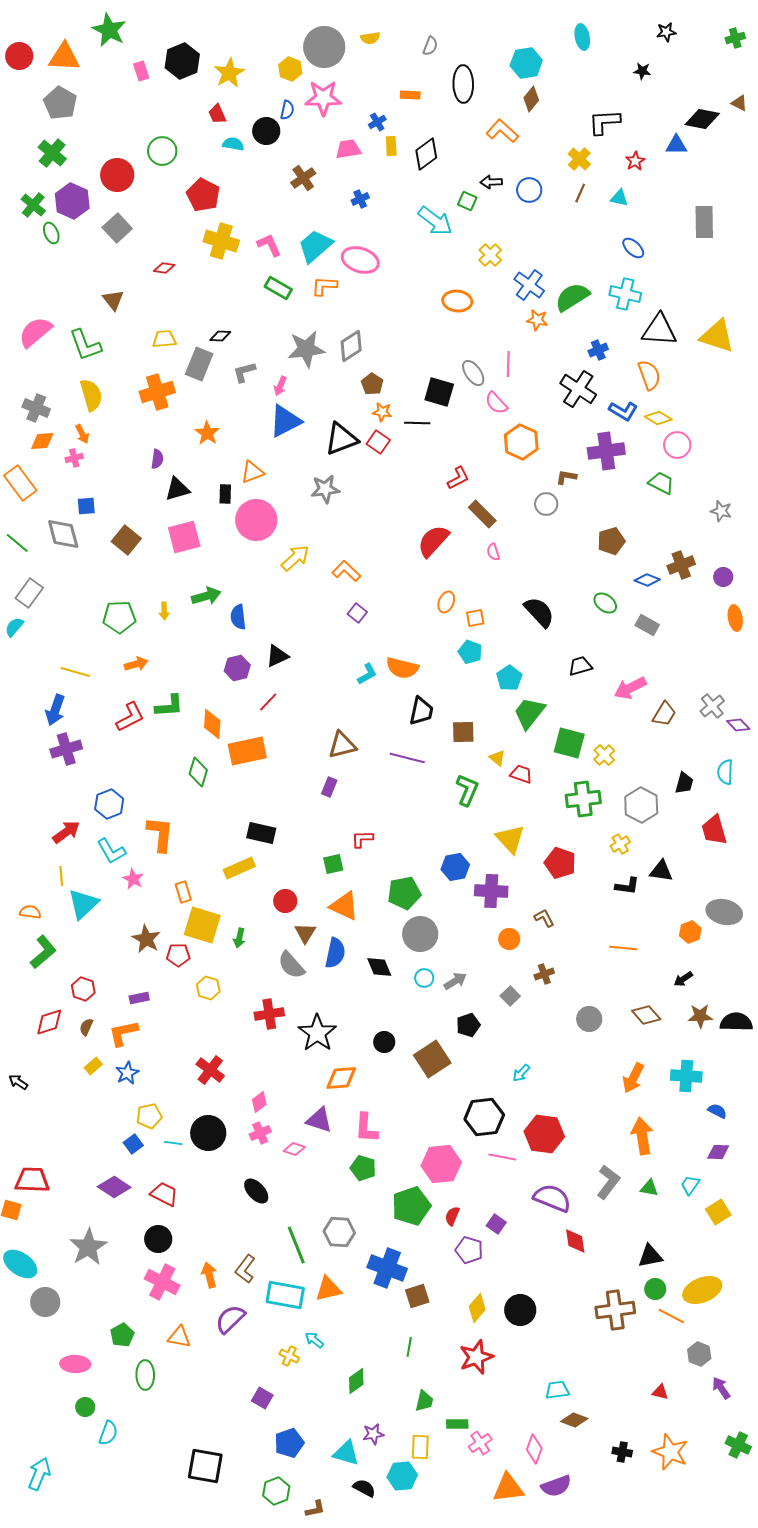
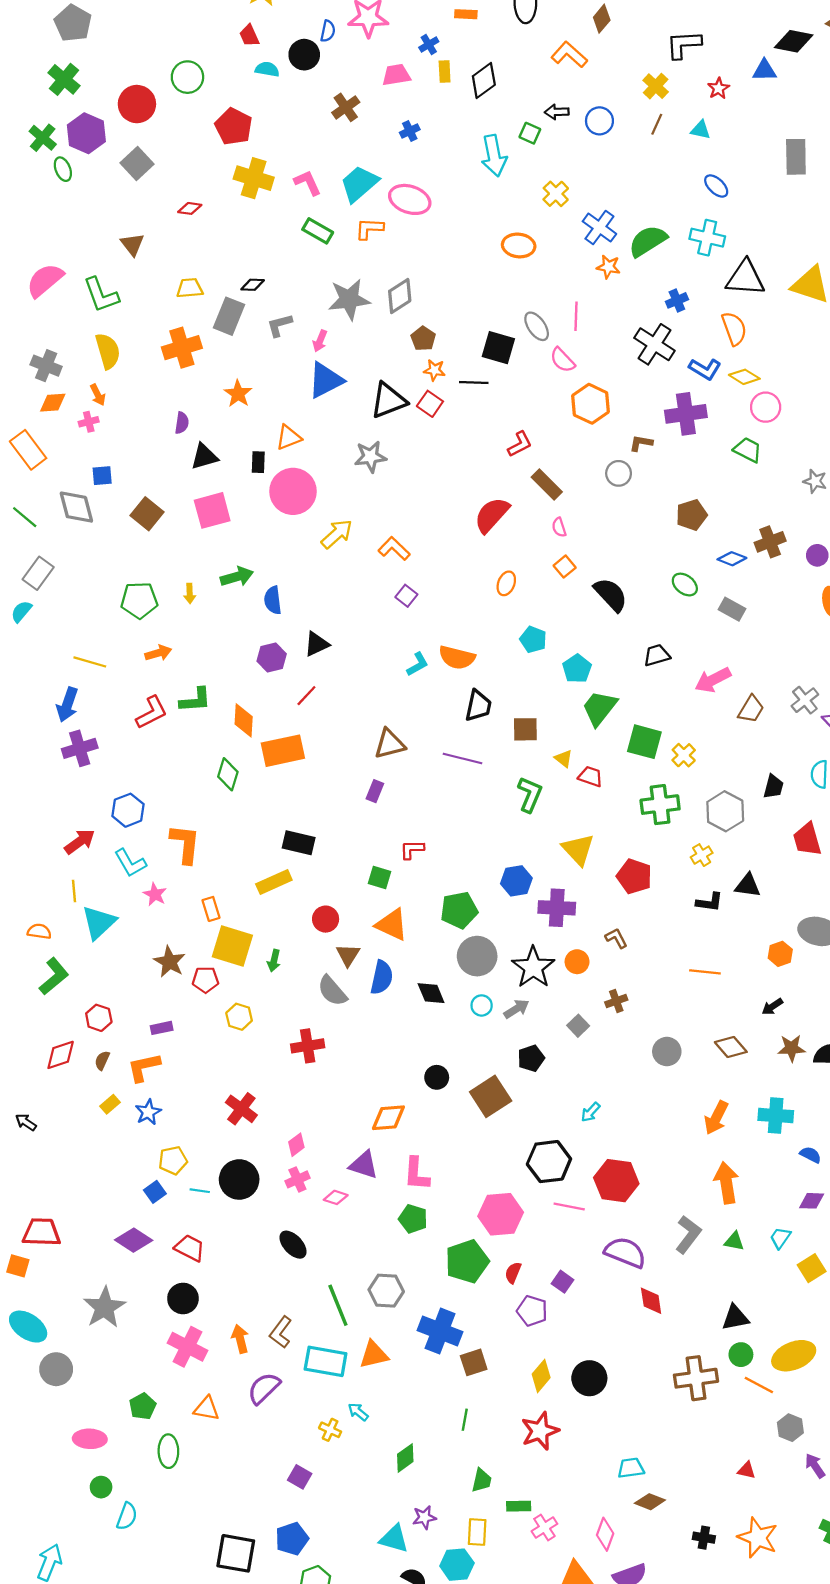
cyan arrow: (435, 221) -> (494, 156), turned 42
orange square: (475, 618) -> (565, 567), moved, turned -30
green square: (333, 864) -> (379, 878), turned 30
black star: (317, 1033) -> (533, 967), moved
blue pentagon: (289, 1443) -> (292, 1539), moved

